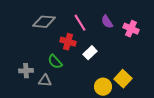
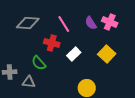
pink cross: (131, 29) -> (110, 22), moved
yellow square: (123, 79) -> (107, 54), moved

